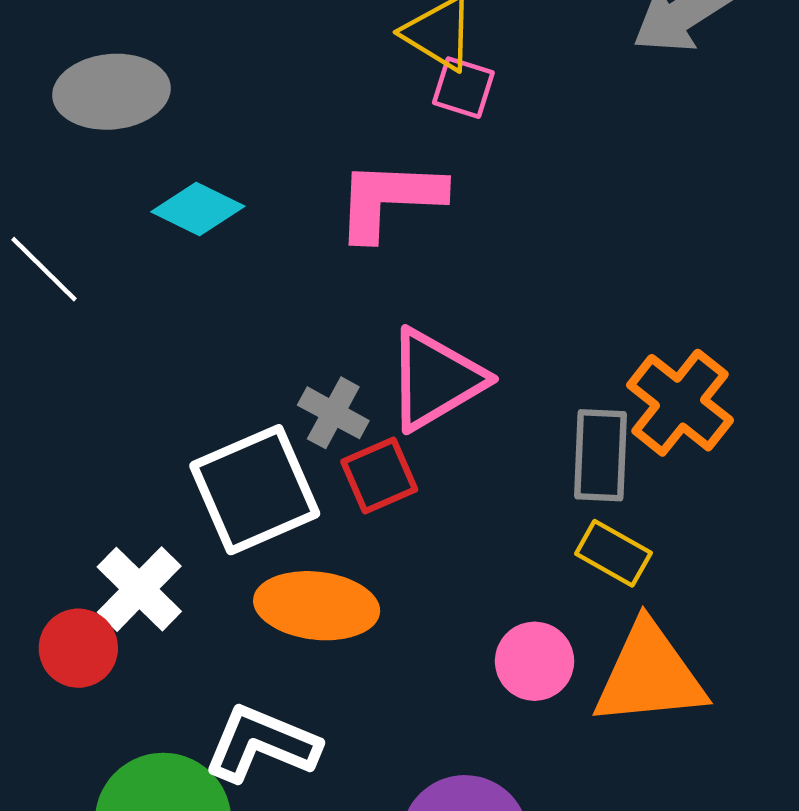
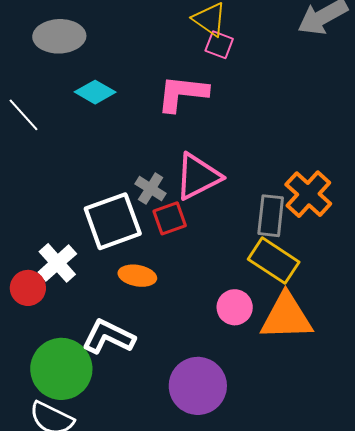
yellow rectangle: (613, 553) -> (274, 261), size x1.5
orange ellipse: (317, 606) -> (137, 276), size x0.7

